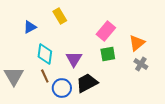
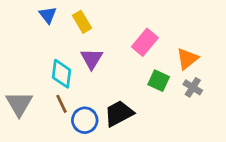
blue triangle: (30, 27) -> (48, 15), moved, turned -40
green square: (108, 54) -> (159, 81), moved, turned 35
purple triangle: (74, 59) -> (92, 59), moved

